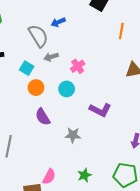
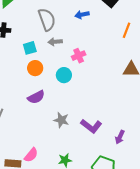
blue arrow: (58, 22) -> (82, 15), moved
cyan square: (27, 68) -> (30, 48), turned 32
purple L-shape: (100, 110) -> (91, 126), moved
purple semicircle: (43, 117) -> (36, 97), turned -96

